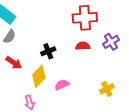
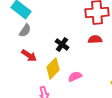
black cross: (48, 51) -> (62, 44), turned -32

